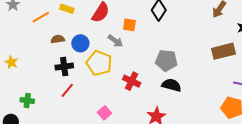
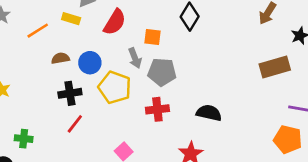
gray arrow: (115, 41) -> (135, 58), turned 35
gray pentagon: (166, 61) -> (162, 72), moved
red cross: (132, 81) -> (157, 109), turned -30

